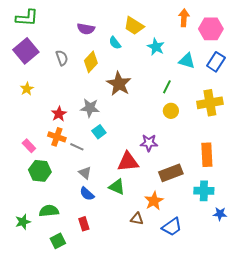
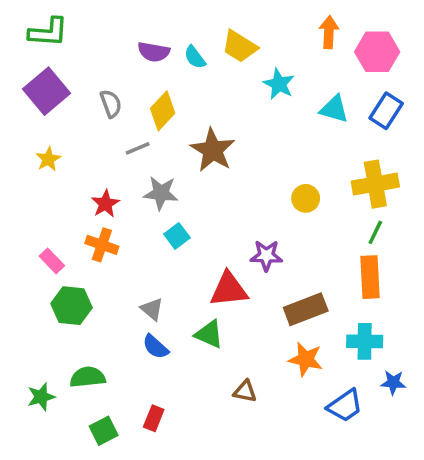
cyan semicircle: (115, 43) -> (195, 57), moved
green line: (167, 87) -> (375, 232), moved
gray line: (77, 147) -> (138, 148), moved, turned -48
orange star: (154, 201) -> (306, 359), moved, turned -30
red rectangle: (84, 224) -> (154, 418), moved, turned 40
blue trapezoid: (172, 227) -> (345, 406), moved

